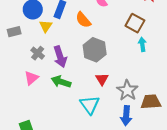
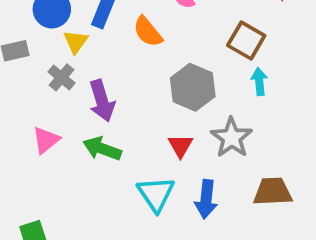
gray hexagon: (95, 50) -> (193, 87), moved
gray cross: (38, 53) -> (62, 77), moved
gray star: (127, 90) -> (232, 138), moved
blue arrow: (126, 116) -> (206, 199), moved

